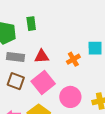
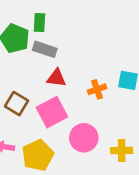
green rectangle: (31, 24) -> (40, 22), moved
gray rectangle: (15, 57) -> (45, 49), moved

